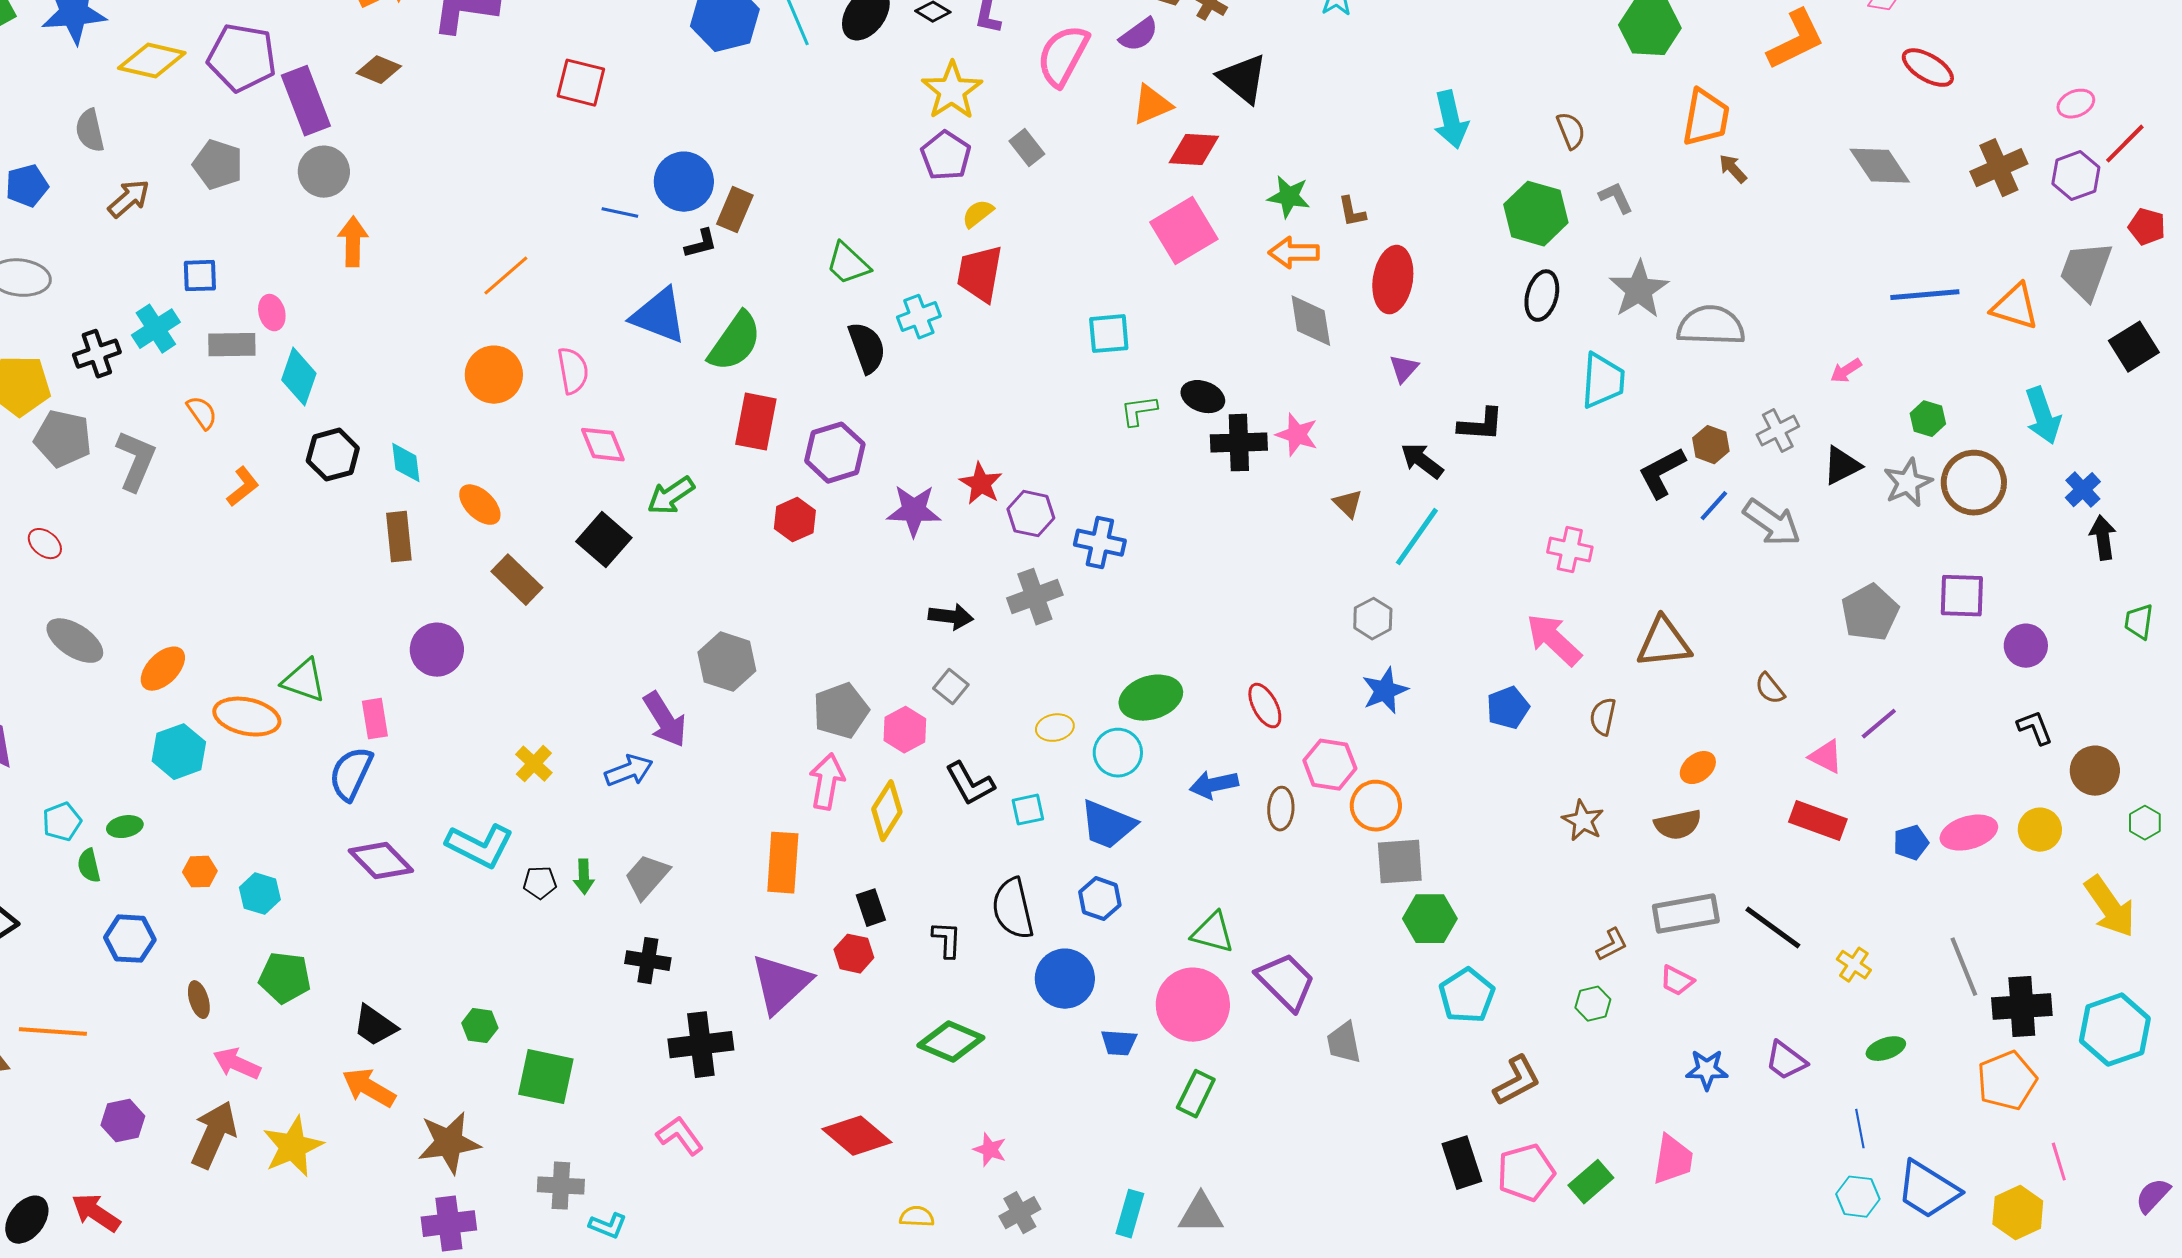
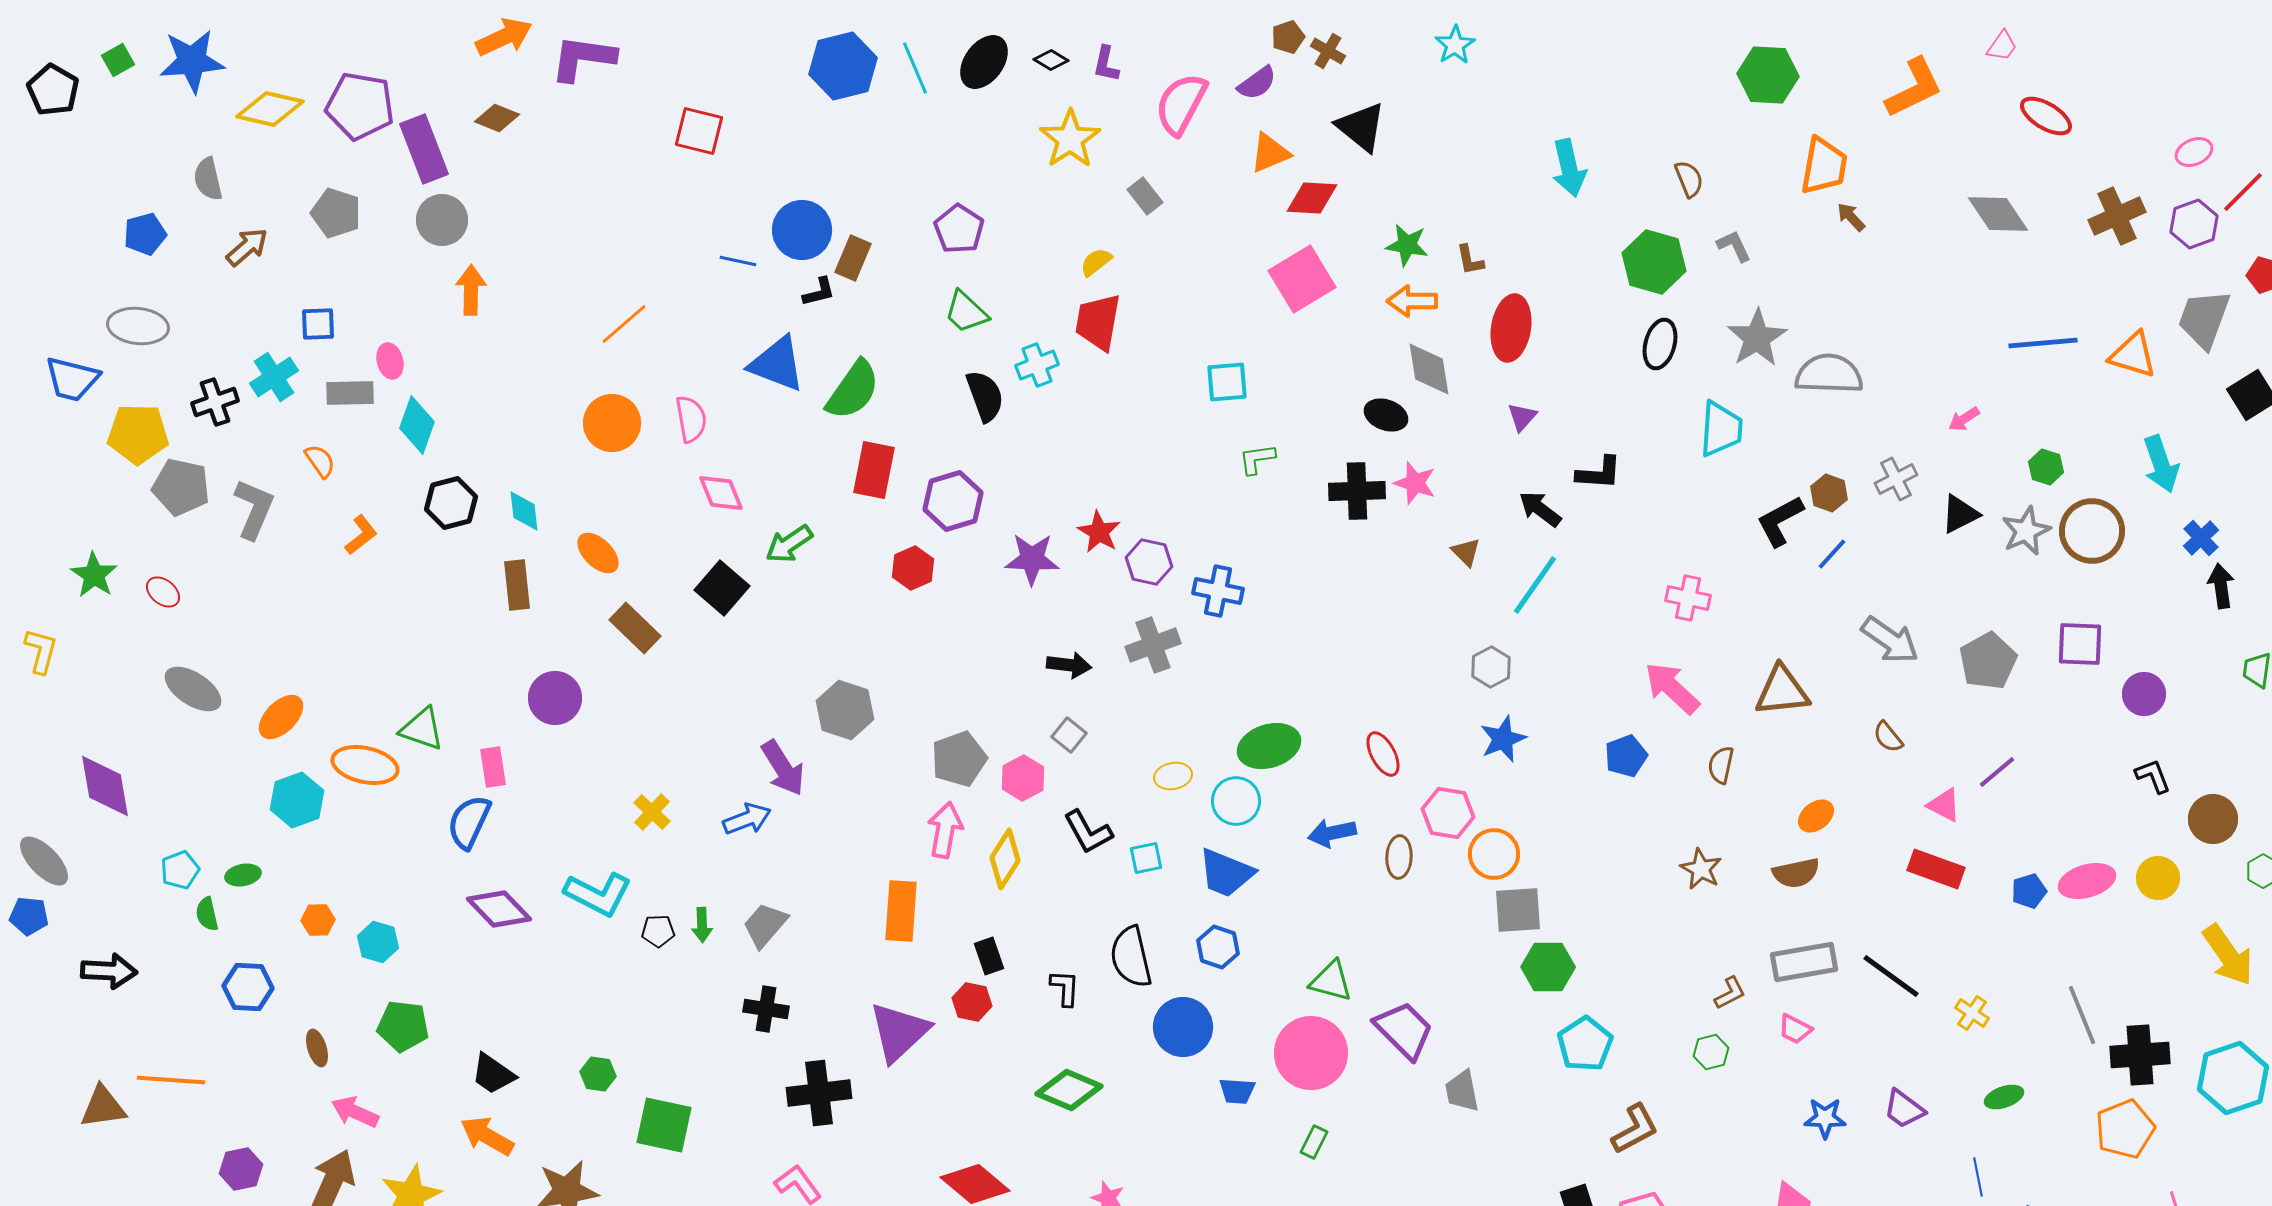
purple pentagon: (946, 156) -> (959, 229), moved
black ellipse: (1203, 397) -> (1386, 415), moved
gray arrow: (1772, 523) -> (1890, 640), moved
green rectangle: (1196, 1094) -> (1314, 1142), size x0.7

